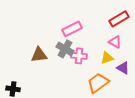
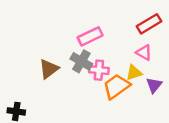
brown triangle: (39, 55) -> (49, 69), turned -30
purple triangle: (123, 68) -> (154, 85), turned 40
orange trapezoid: (98, 83) -> (116, 86), moved

